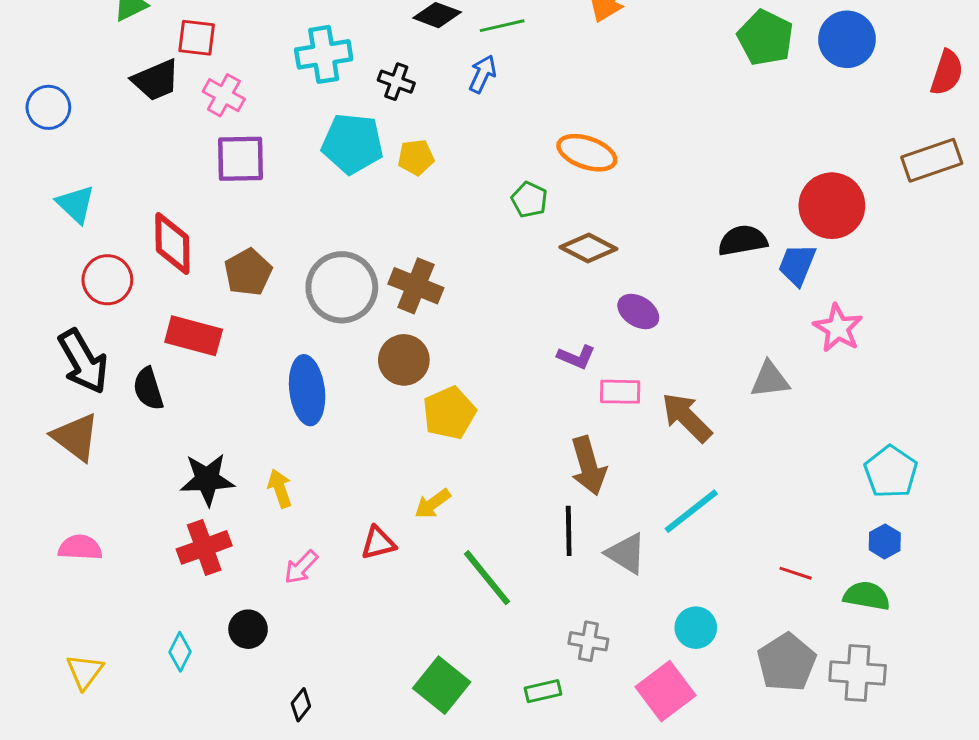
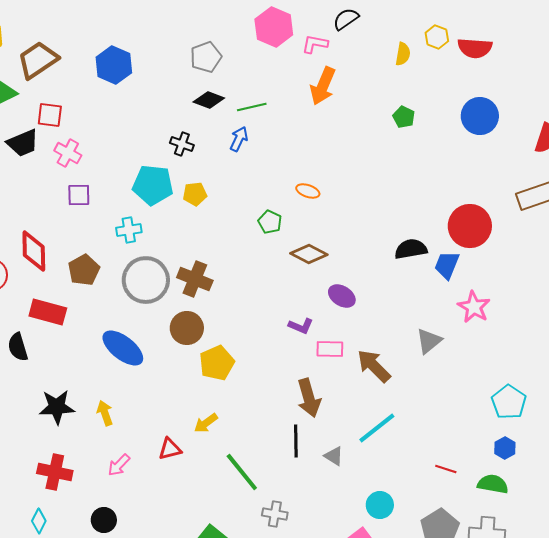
green pentagon: (765, 38) -> (404, 117), moved, size x0.6
cyan cross: (324, 54) -> (129, 230), moved, size x0.7
orange ellipse: (587, 153) -> (308, 191), size x0.6
purple square: (240, 159) -> (79, 195), size x0.7
gray triangle: (770, 380) -> (429, 341), turned -32
blue ellipse: (307, 390) -> (123, 348), turned -45
red cross: (204, 547) -> (55, 472), moved, turned 32
gray triangle: (626, 554) -> (334, 456), size x0.7
black circle: (248, 629) -> (104, 520), moved
gray cross: (588, 641) -> (275, 514), moved

